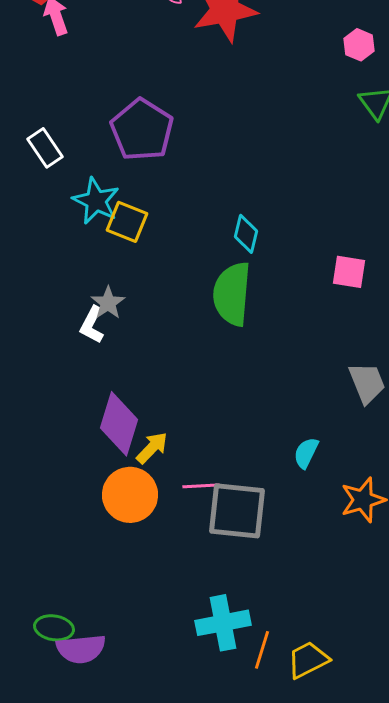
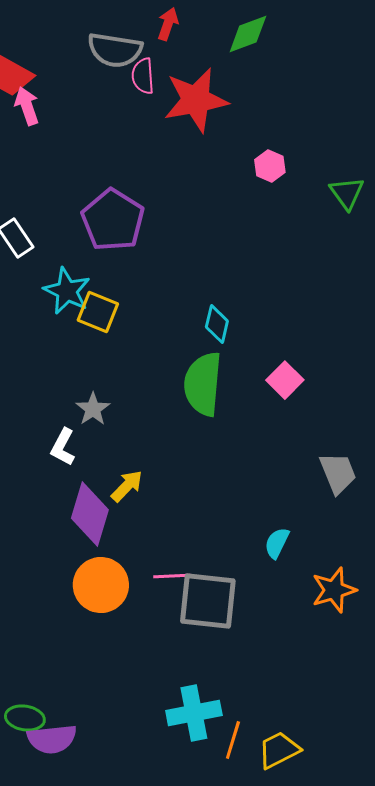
pink hexagon: (359, 45) -> (270, 166), moved
pink square: (349, 272) -> (285, 380), moved, turned 36
gray star: (108, 303) -> (93, 409), moved
white L-shape: (92, 325) -> (63, 447), moved
yellow arrow: (152, 448) -> (127, 486), moved

